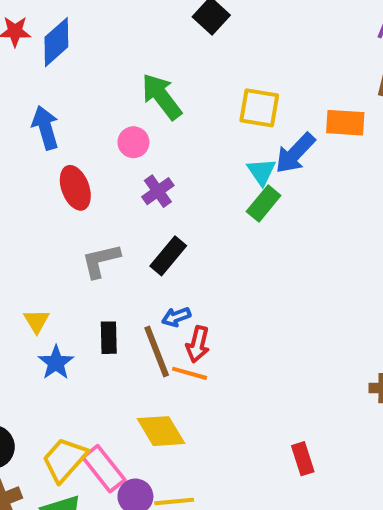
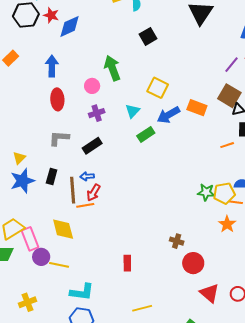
cyan triangle: (261, 172) -> (132, 111), moved
blue star: (56, 363) -> (22, 181), size x1.4
orange line: (190, 373) -> (85, 205), turned -42

